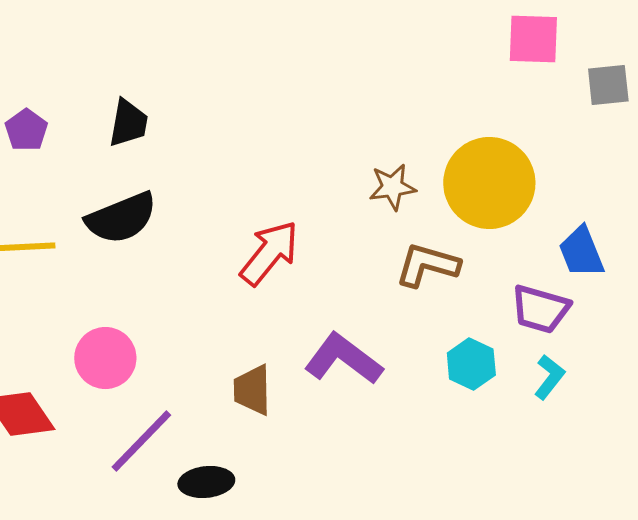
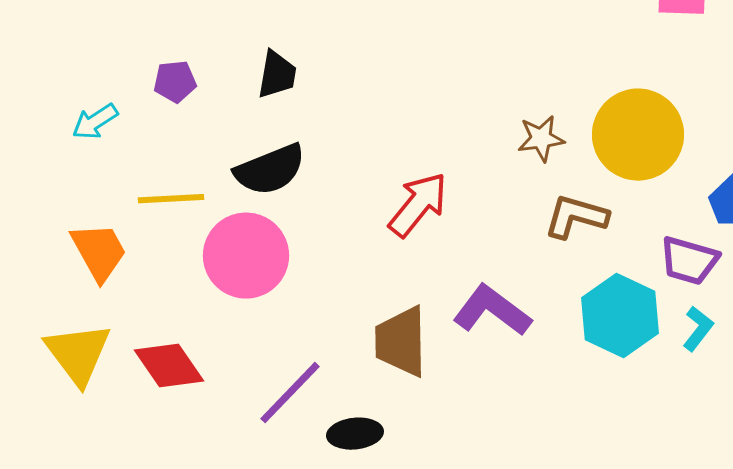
purple pentagon: (26, 130) -> (175, 82), turned 30
pink circle: (105, 358) -> (246, 256), moved, size x1.4
cyan hexagon: (471, 364) -> (620, 316), size x1.6
brown trapezoid: (252, 390) -> (401, 342), size x1.4

